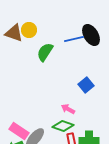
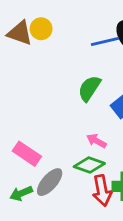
green semicircle: (45, 52) -> (89, 88), moved
pink rectangle: (19, 131) -> (27, 154), moved

